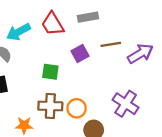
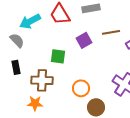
brown cross: (50, 106) -> (42, 80), moved

